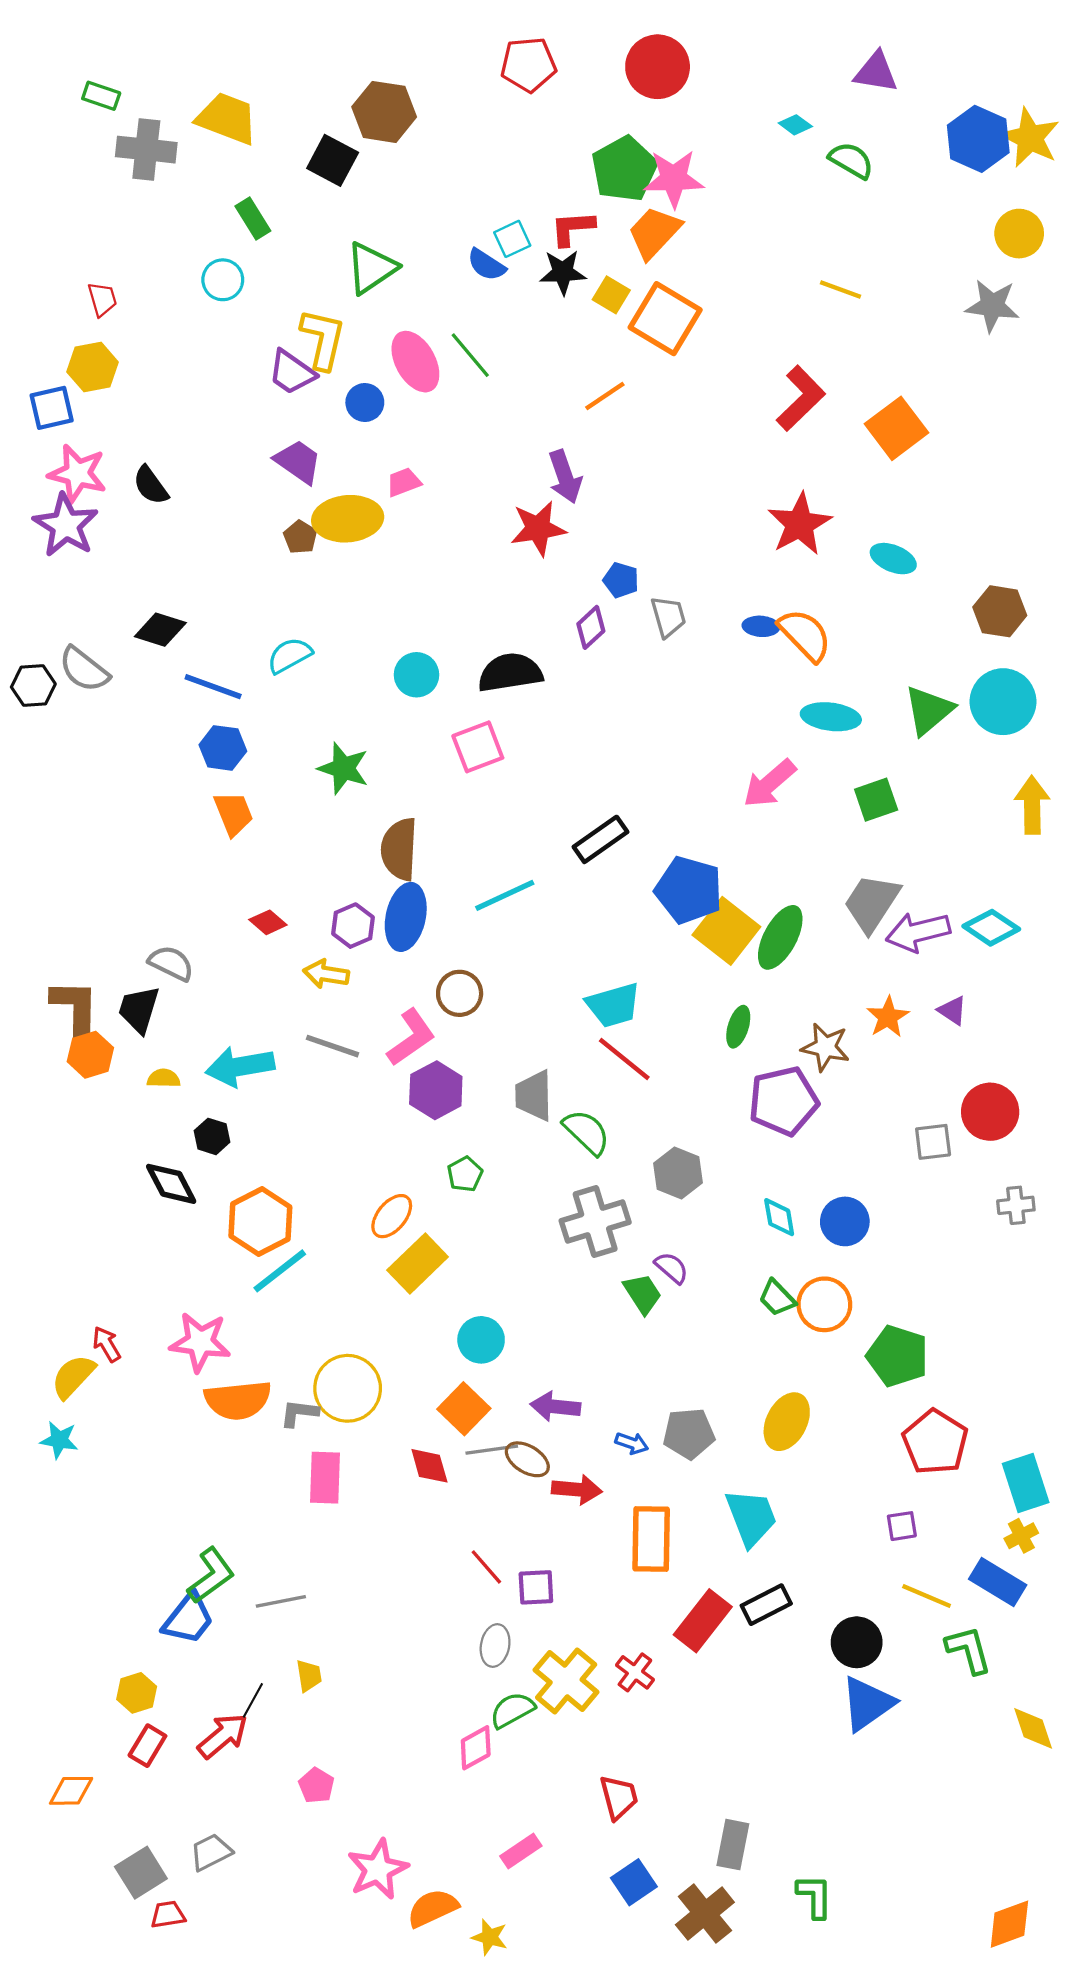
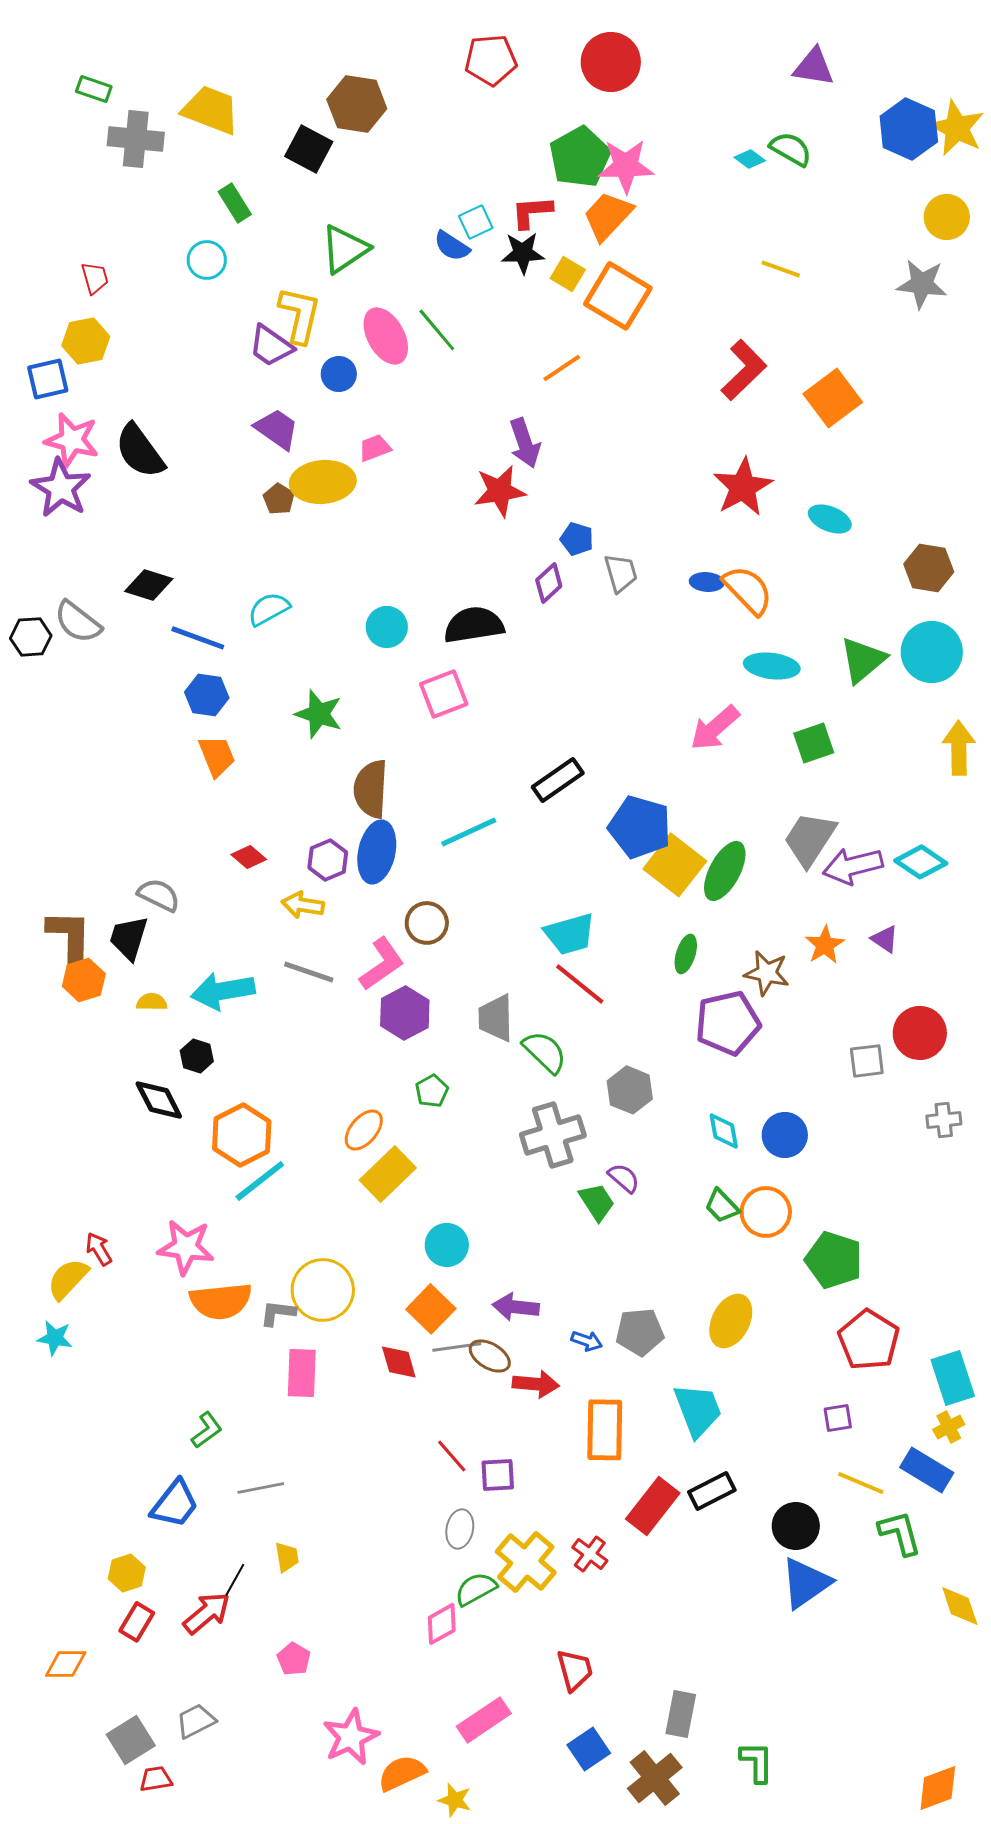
cyan diamond: (795, 125) -> (750, 159), moved
black semicircle: (151, 485) -> (140, 451), size x1.5
green L-shape: (211, 1576) -> (207, 1430), moved, size x0.7
pink rectangle: (521, 1851) -> (484, 1720), size x1.4

